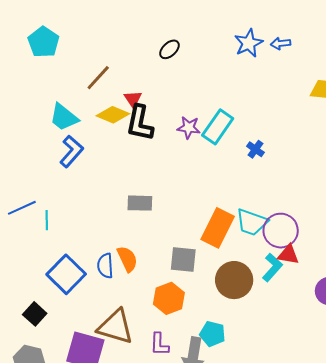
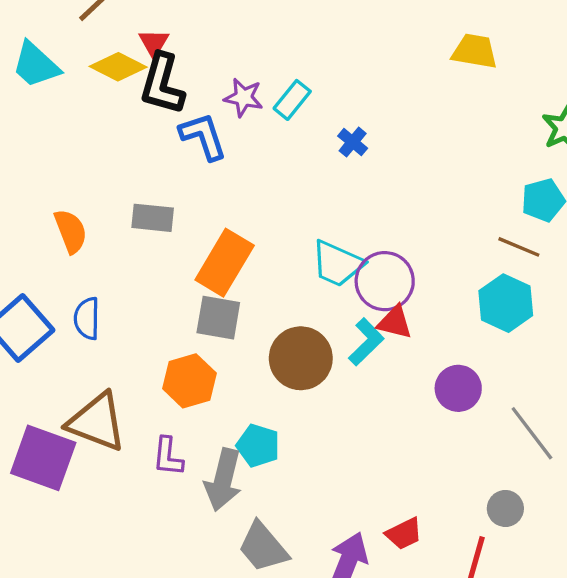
cyan rectangle: (218, 127) -> (292, 100), size x0.7
blue L-shape: (71, 151) -> (203, 136), moved, turned -64
orange rectangle: (218, 228) -> (225, 263), moved
orange semicircle: (127, 259) -> (71, 231), moved

